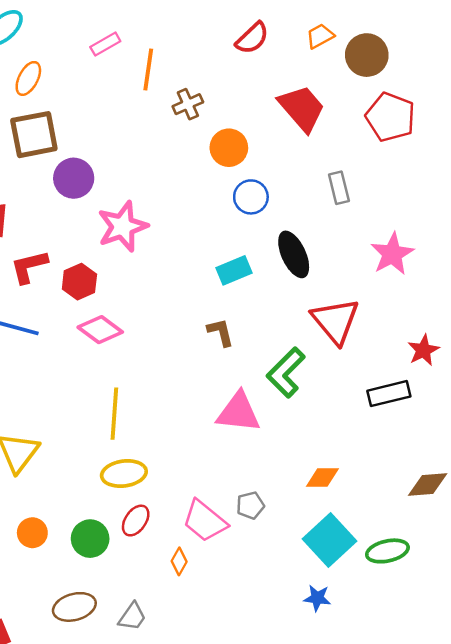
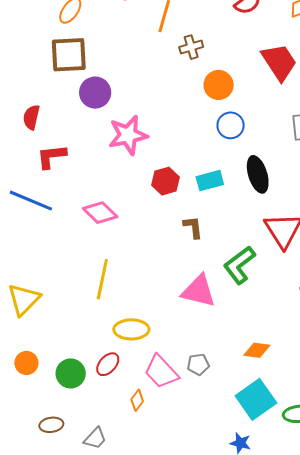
red hexagon: (79, 282) -> (166, 181), moved
yellow ellipse: (124, 474) -> (131, 329), moved
brown ellipse: (74, 607) -> (51, 425), size x0.7

